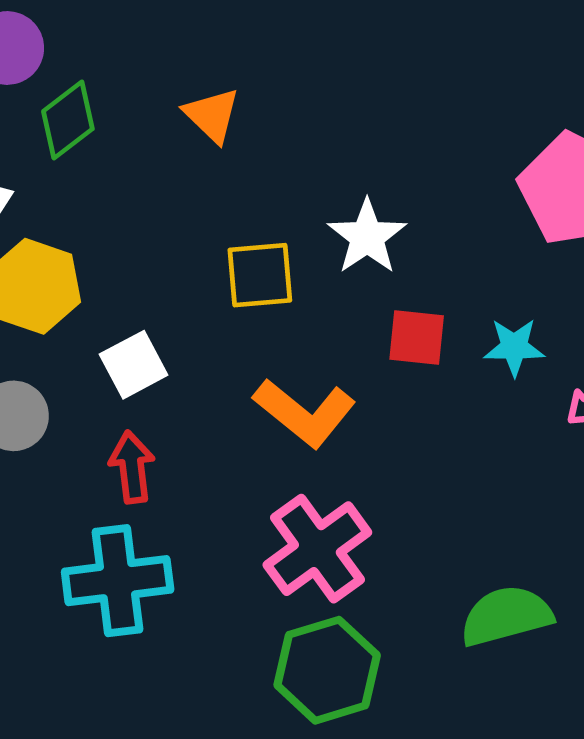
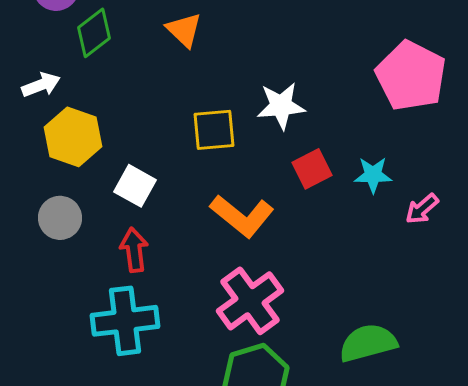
white star: (367, 237) -> (281, 106), turned 30
red square: (417, 337) -> (312, 169), turned -33
white square: (134, 365) -> (135, 186), turned -33

